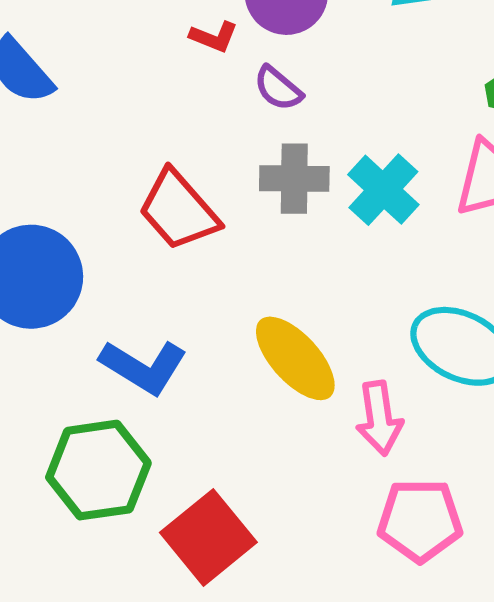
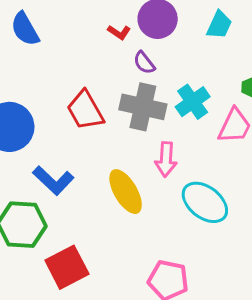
gray cross: (294, 179) -> (143, 107), size x1.4
cyan cross: (383, 190) -> (193, 102), moved
pink arrow: (379, 418) -> (166, 159), moved

